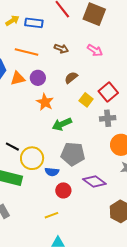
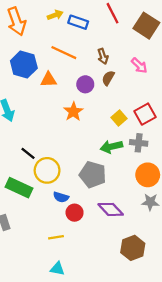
brown arrow: (61, 49) -> (103, 56), turned 40
purple circle: (38, 78) -> (85, 84), moved
brown semicircle: (71, 78) -> (108, 78), moved, turned -32
green arrow: (62, 124) -> (111, 147), moved
blue semicircle: (52, 172) -> (61, 197), moved

